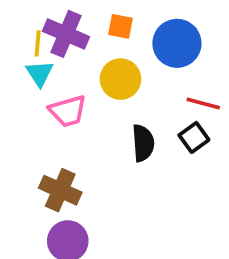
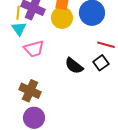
yellow circle: (120, 79) -> (62, 18), moved
black semicircle: (143, 143) -> (74, 66), turned 132

